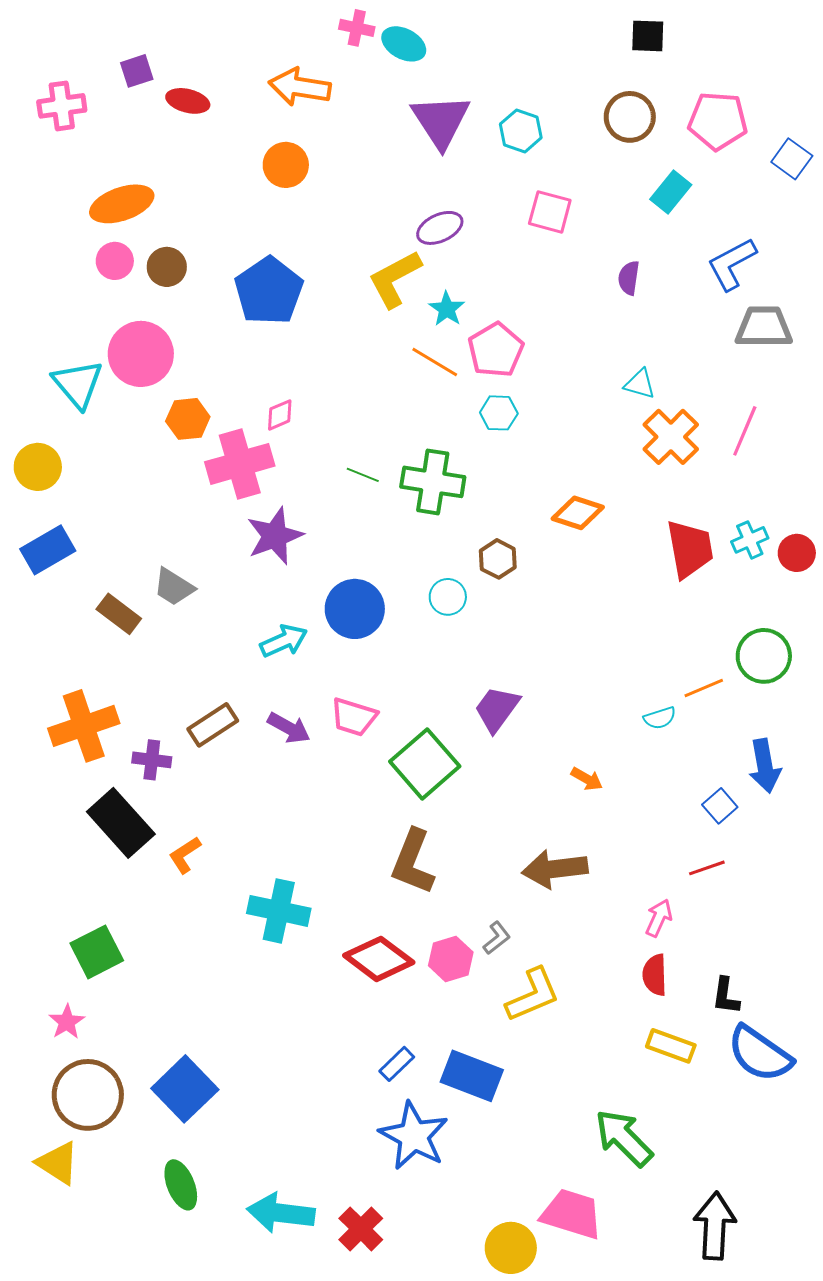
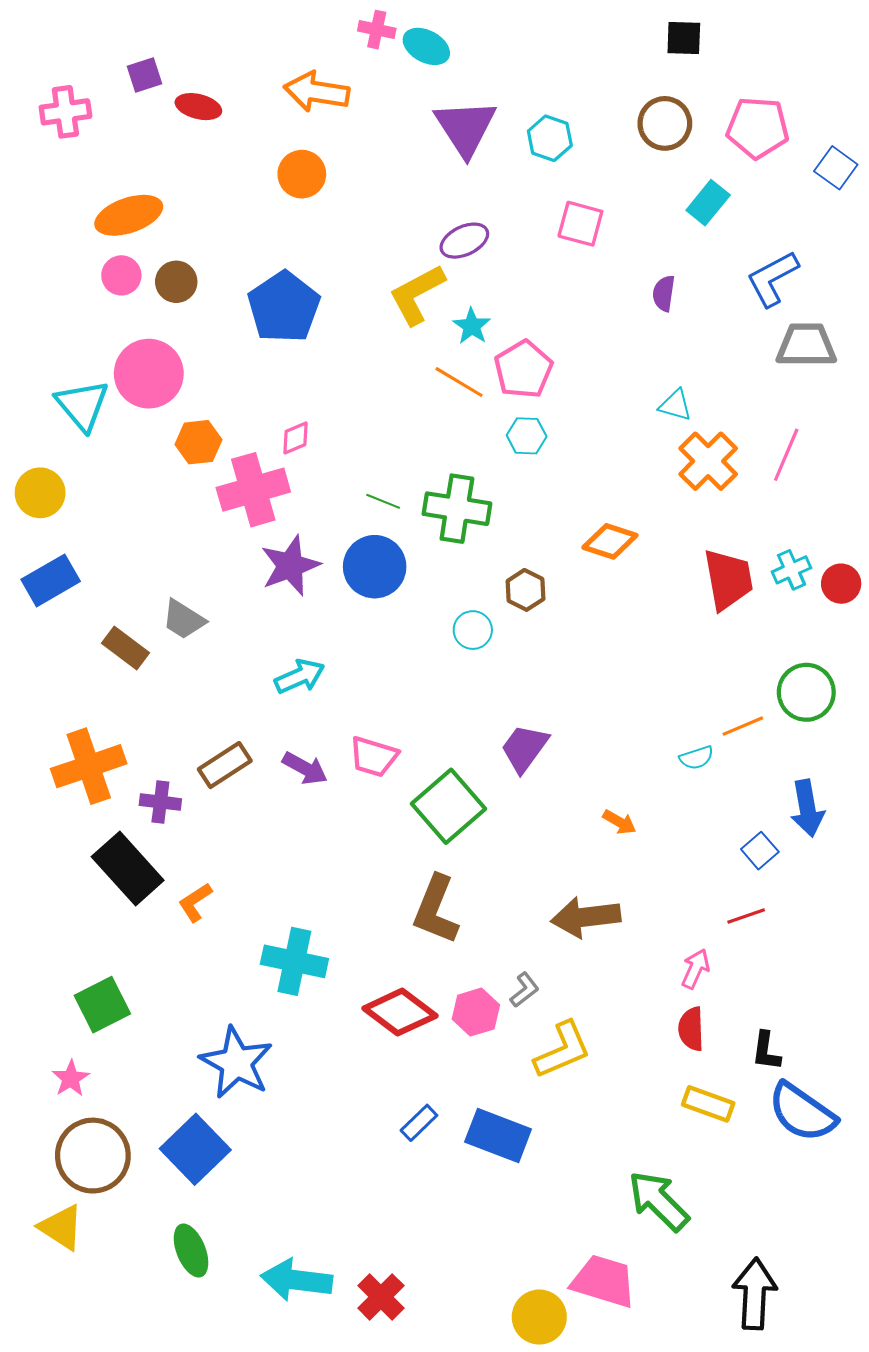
blue circle: (355, 609) -> (375, 567), moved
blue star: (414, 1136) -> (236, 1063), moved

